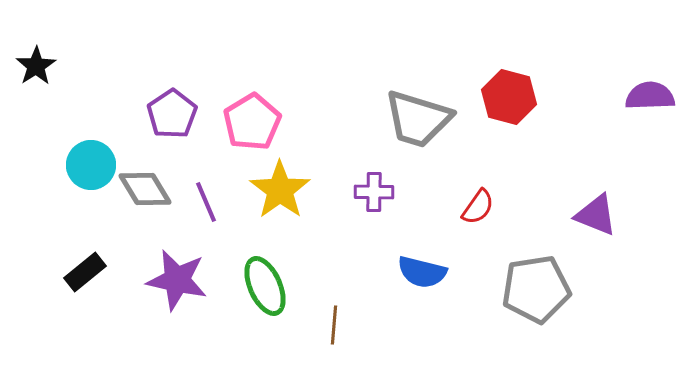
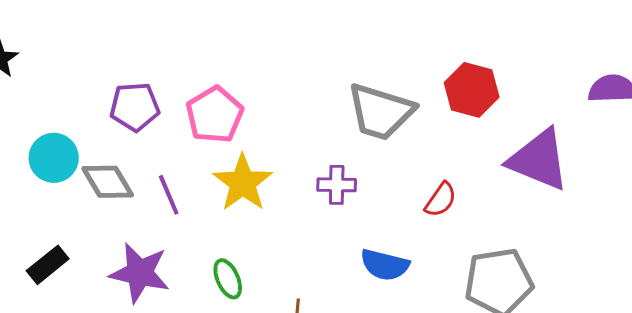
purple pentagon: (172, 114) -> (135, 107), turned 30
purple triangle: (596, 215) -> (539, 160), moved, size x1.5
green ellipse: (265, 286) -> (228, 279), size x0.7

